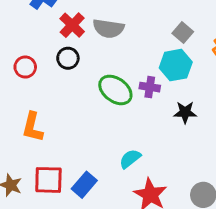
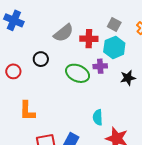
red cross: (72, 25) -> (89, 39), moved, turned -30
gray semicircle: (108, 28) -> (64, 33), turned -35
cyan semicircle: (130, 159) -> (98, 117), turned -42

